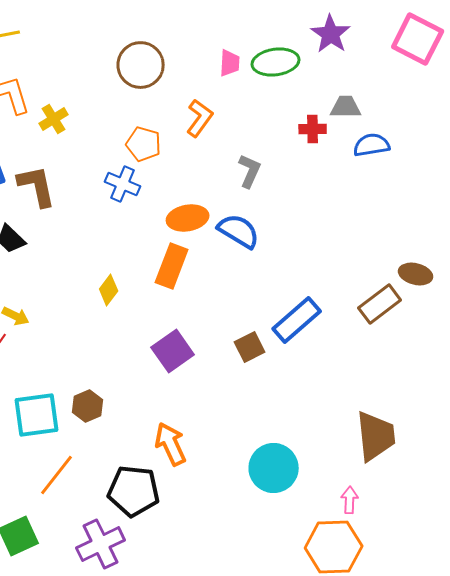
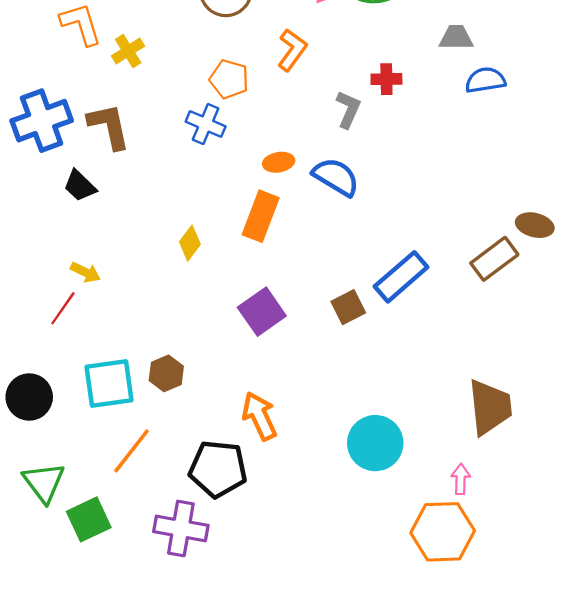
red cross: (313, 129) -> (386, 79), moved
orange ellipse: (188, 218) -> (279, 162), size x0.7
purple cross: (101, 544) -> (181, 528), turned 36

